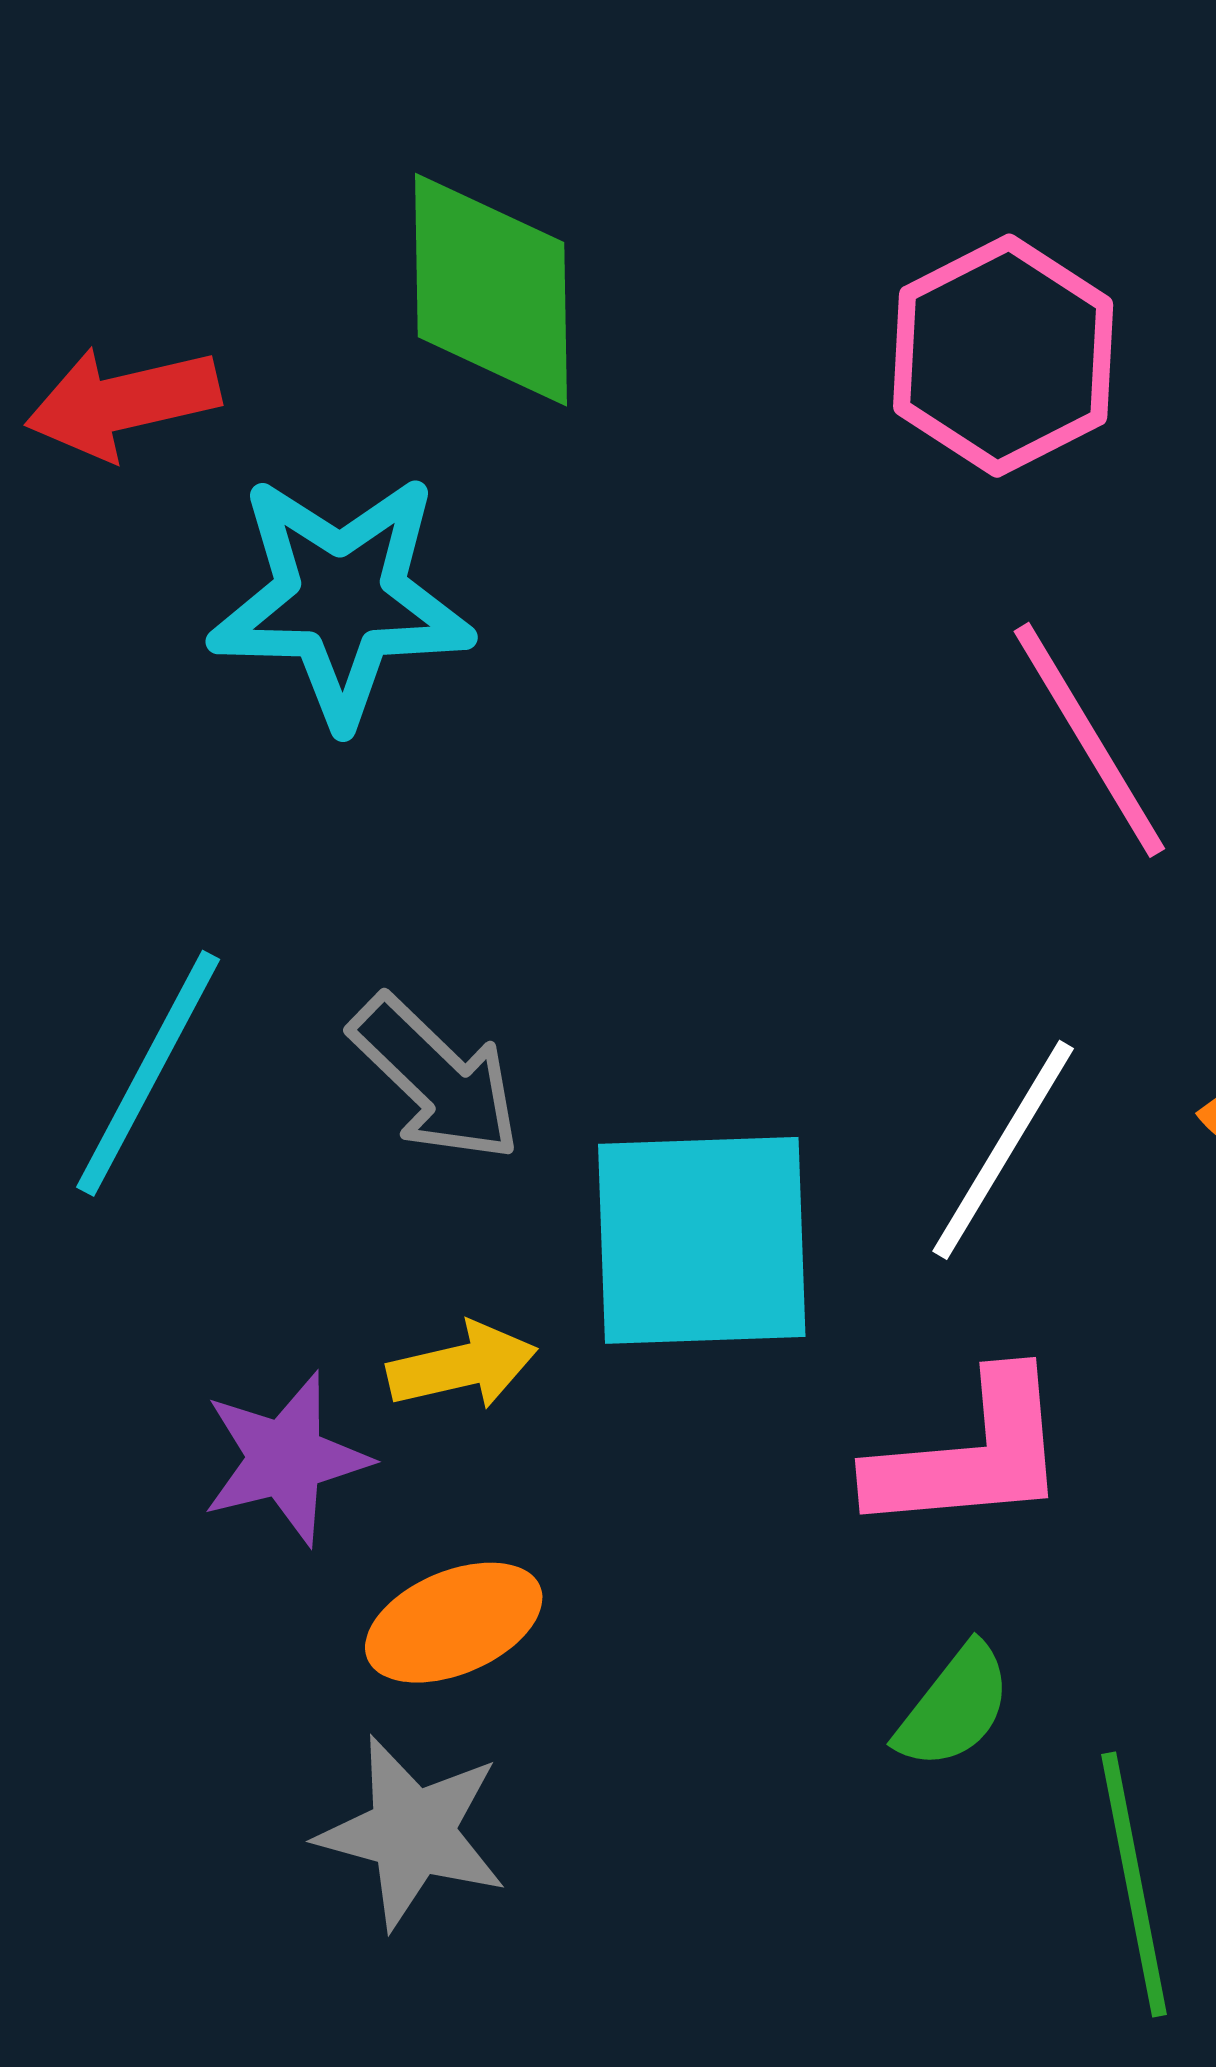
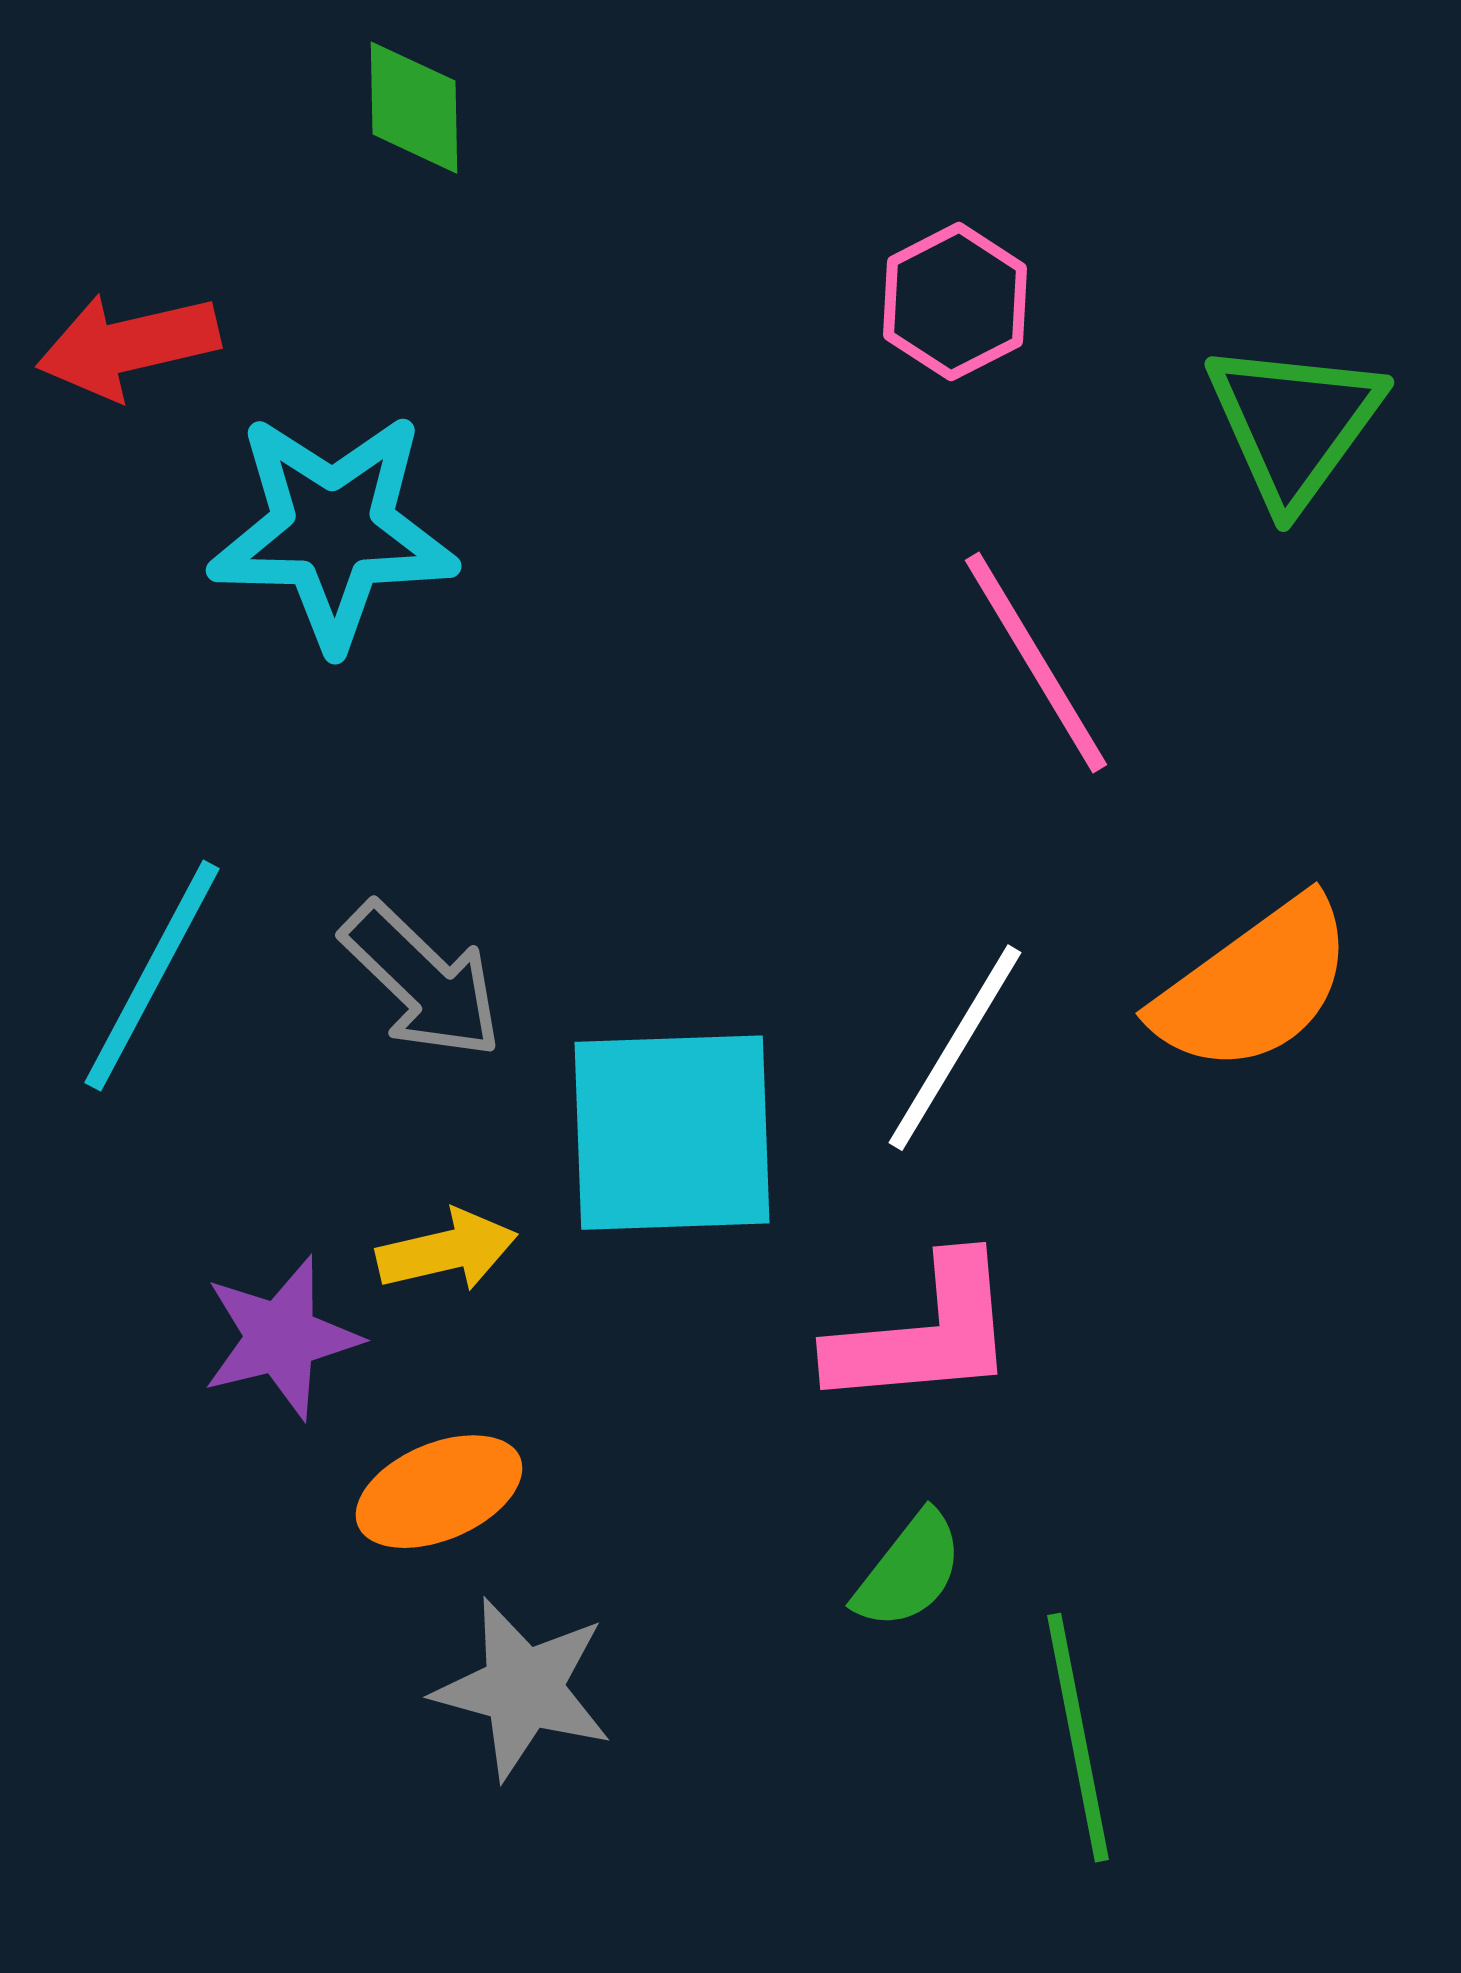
green diamond: (491, 290) -> (414, 108), moved, size x0.6
pink hexagon: (1003, 356) -> (955, 302), size x0.7
gray star: (412, 1832) -> (523, 1689), moved

